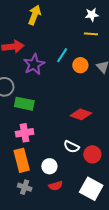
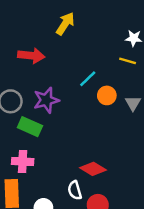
purple star: (34, 64) -> (46, 100), moved
red diamond: (81, 114) -> (93, 169), moved
white semicircle: (71, 147) -> (75, 190), turned 35

